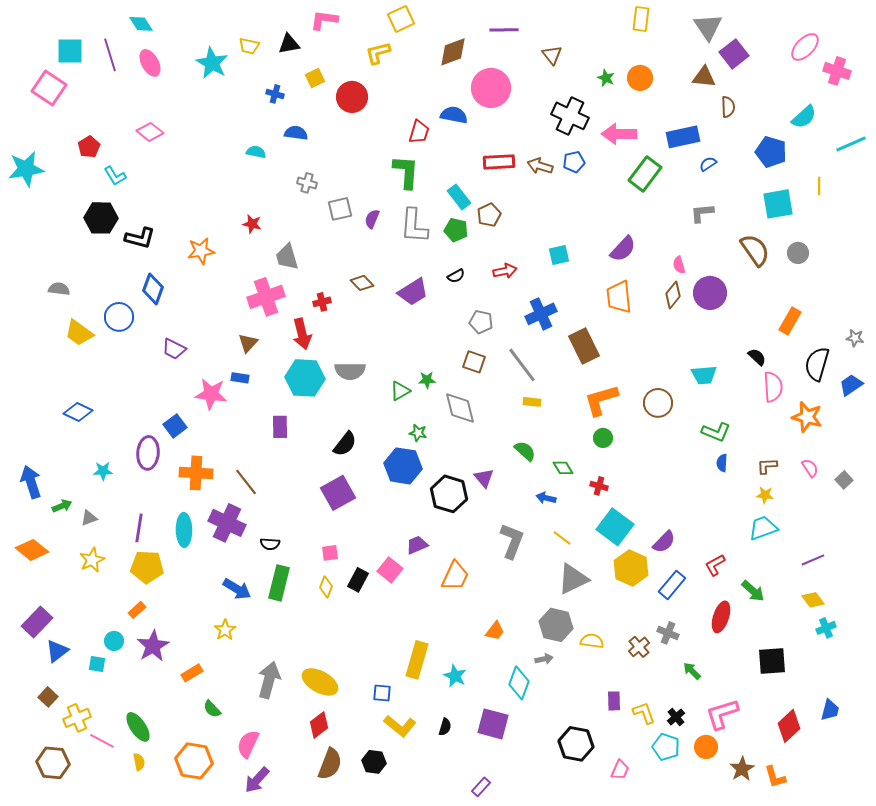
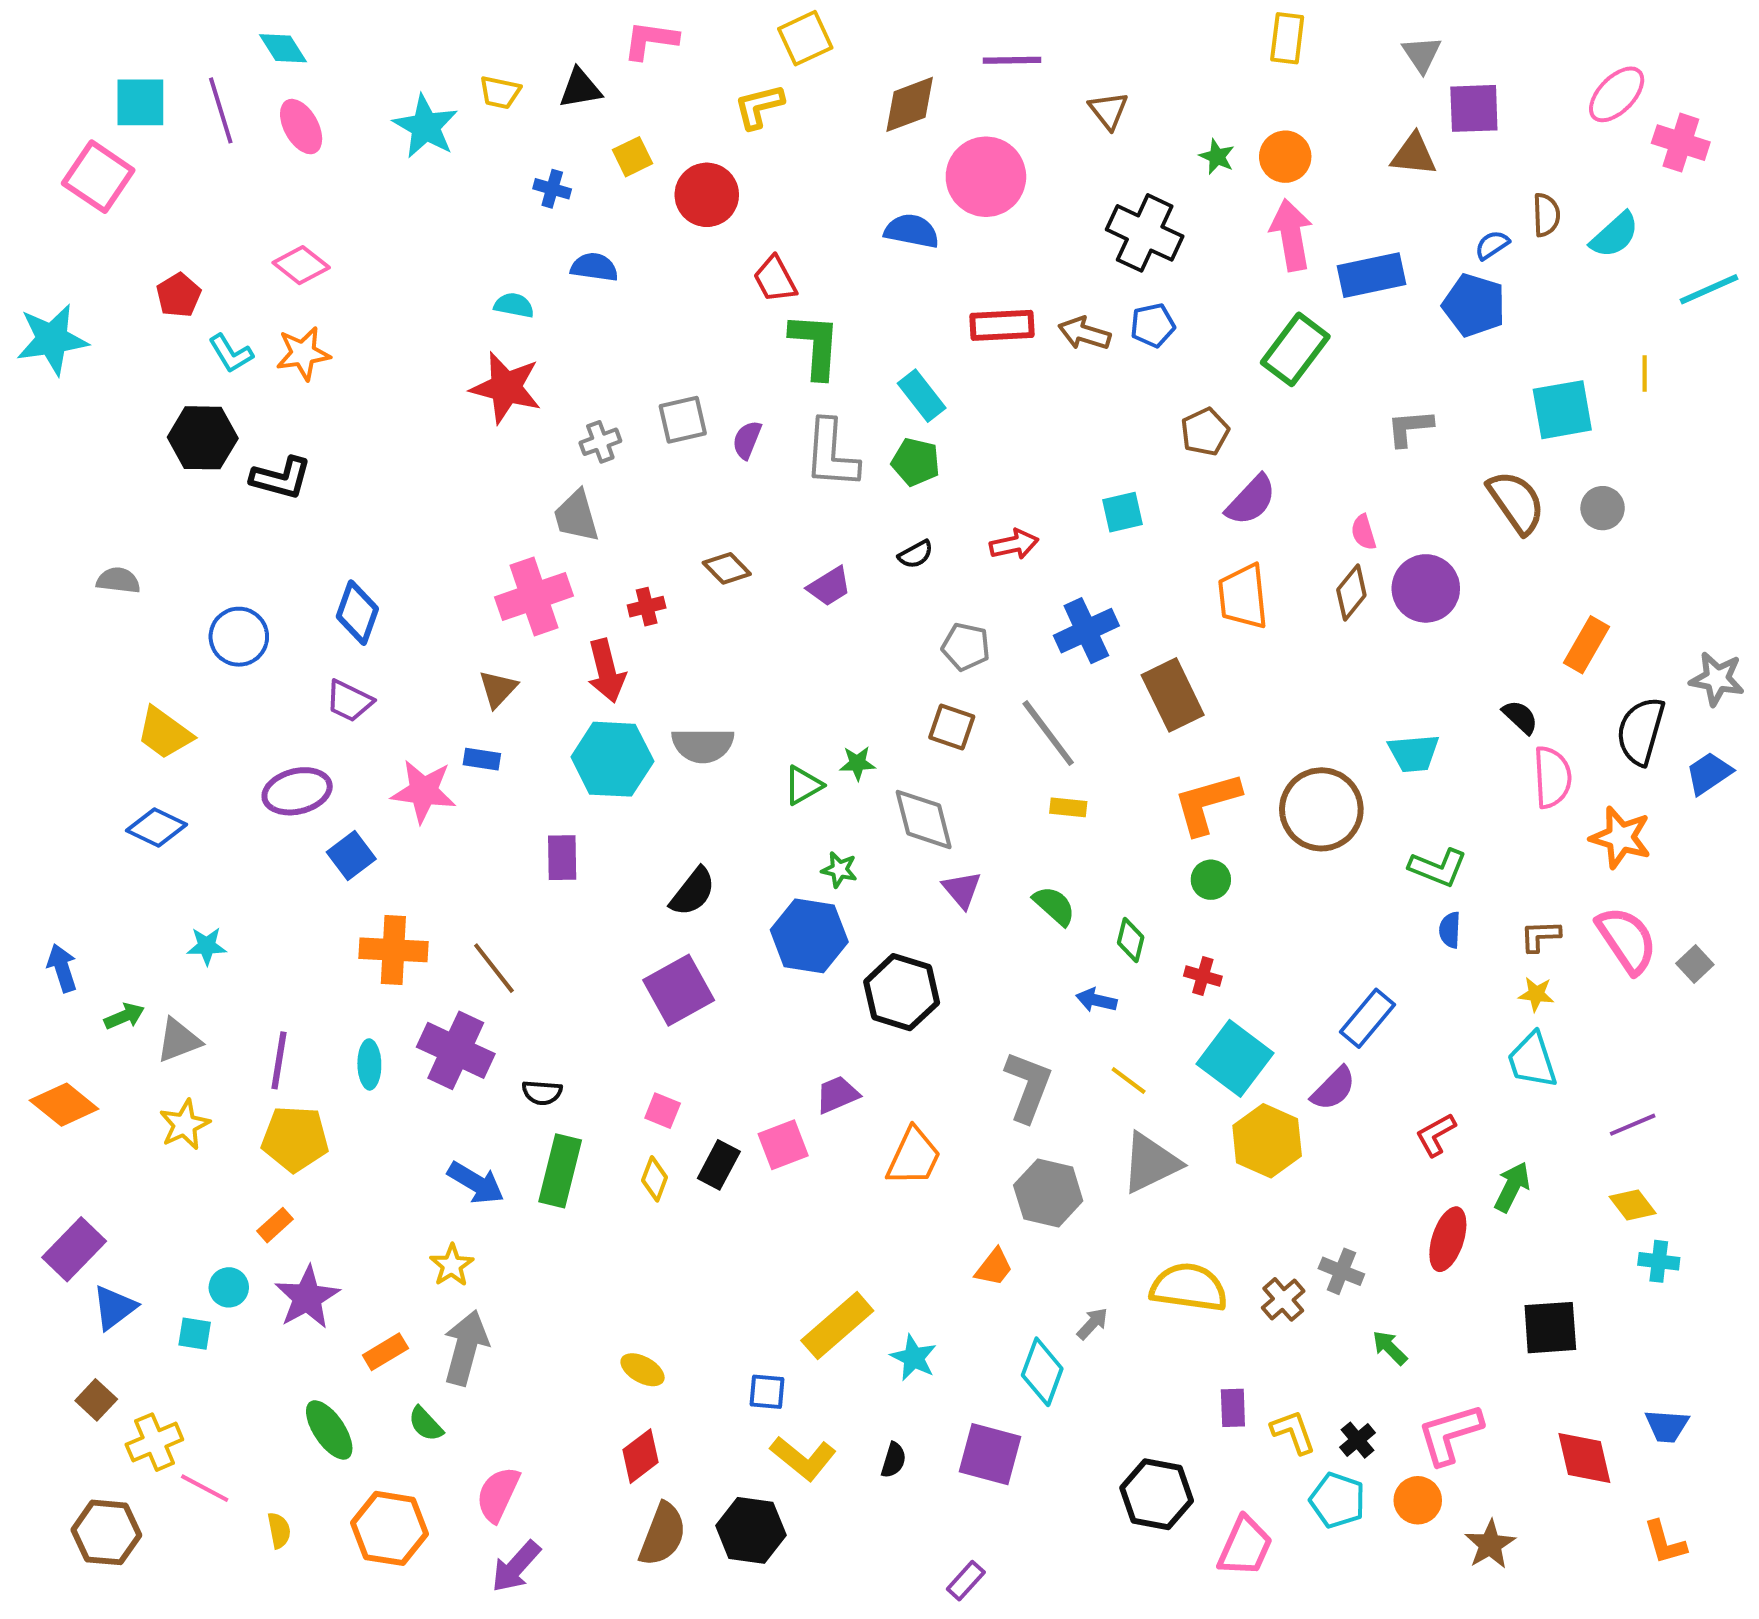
gray triangle: (708, 27) -> (1422, 54), size x0.7
purple square: (734, 54) -> (1474, 108), turned 36
brown semicircle: (728, 107) -> (1546, 215), moved
red trapezoid: (419, 132) -> (775, 279), moved, turned 135
pink arrow: (619, 134) -> (1291, 235), moved, turned 80
blue pentagon: (771, 152) -> (1474, 305), moved
blue semicircle: (708, 164) -> (1492, 245), moved
gray cross: (307, 183) -> (600, 442), moved, turned -36
brown pentagon: (489, 215) -> (1205, 432), moved
red star: (252, 224) -> (506, 388), moved, size x1.8
orange star: (201, 251) -> (303, 353), moved
blue diamond: (153, 289) -> (357, 613), moved
purple trapezoid: (413, 292) -> (829, 586), size x0.7
yellow trapezoid: (79, 333) -> (165, 733), moved
gray star: (855, 338) -> (1717, 679), size x1.5
brown circle: (658, 403) -> (1321, 809), size x1.4
purple ellipse: (148, 453) -> (297, 791), moved, turned 72
green diamond: (563, 468) -> (1131, 940), turned 45
pink semicircle: (810, 468) -> (1627, 940), size x1.8
purple triangle: (484, 478) -> (962, 890), moved
blue arrow: (31, 482) -> (62, 968), size x0.7
gray triangle: (89, 518) -> (179, 1040), size x1.4
cyan trapezoid: (763, 528) -> (1532, 1060), turned -88
cyan ellipse: (184, 530) -> (369, 1064), size x0.7
pink square: (330, 553) -> (663, 1111), turned 30
pink square: (390, 570) -> (783, 1145), turned 30
blue rectangle: (672, 585) -> (1368, 1018), moved
green arrow: (753, 591) -> (1512, 1187), turned -105
gray hexagon: (556, 625) -> (1048, 1193), moved
cyan cross: (826, 628) -> (1659, 1261), turned 30
yellow semicircle: (592, 641) -> (1189, 1287), size x1.6
gray arrow: (544, 659) -> (1092, 1324), turned -36
yellow rectangle: (417, 660) -> (837, 1326), turned 33
gray arrow: (269, 680) -> (466, 1348), moved
yellow ellipse: (320, 682) -> (643, 1370), size x0.6
blue trapezoid: (830, 710) -> (1667, 1426), turned 80
red diamond: (789, 726) -> (1584, 1458), turned -60
green ellipse: (138, 727) -> (329, 1430), moved
black hexagon: (374, 762) -> (751, 1530), size x1.4
pink trapezoid: (620, 770) -> (1245, 1546), size x1.5
orange L-shape: (775, 777) -> (1665, 1542), moved

